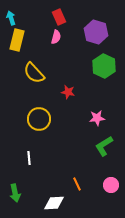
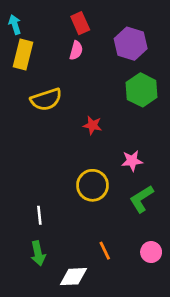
yellow semicircle: (34, 73) -> (46, 99), turned -65
yellow circle: (39, 119) -> (92, 185), moved
green arrow: (15, 193) -> (38, 253), moved

